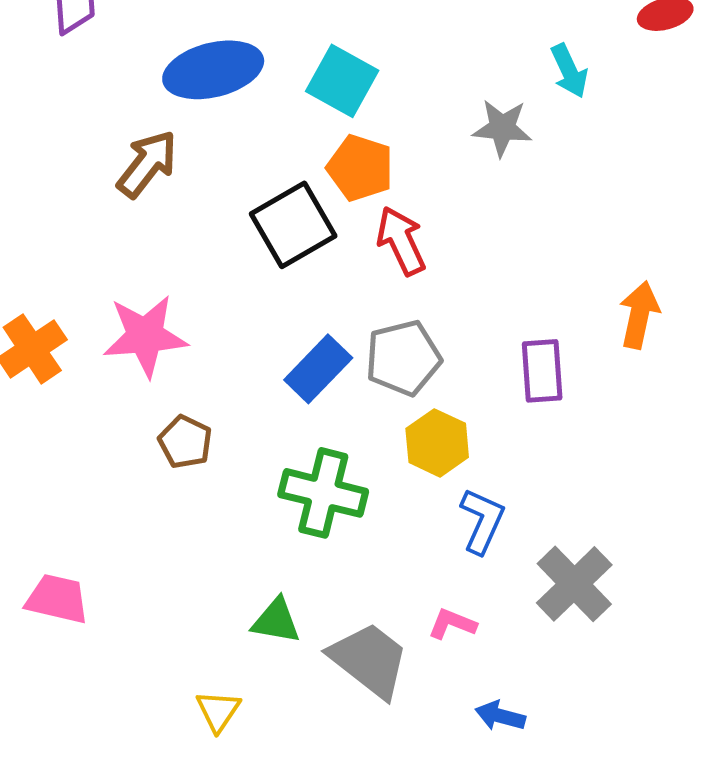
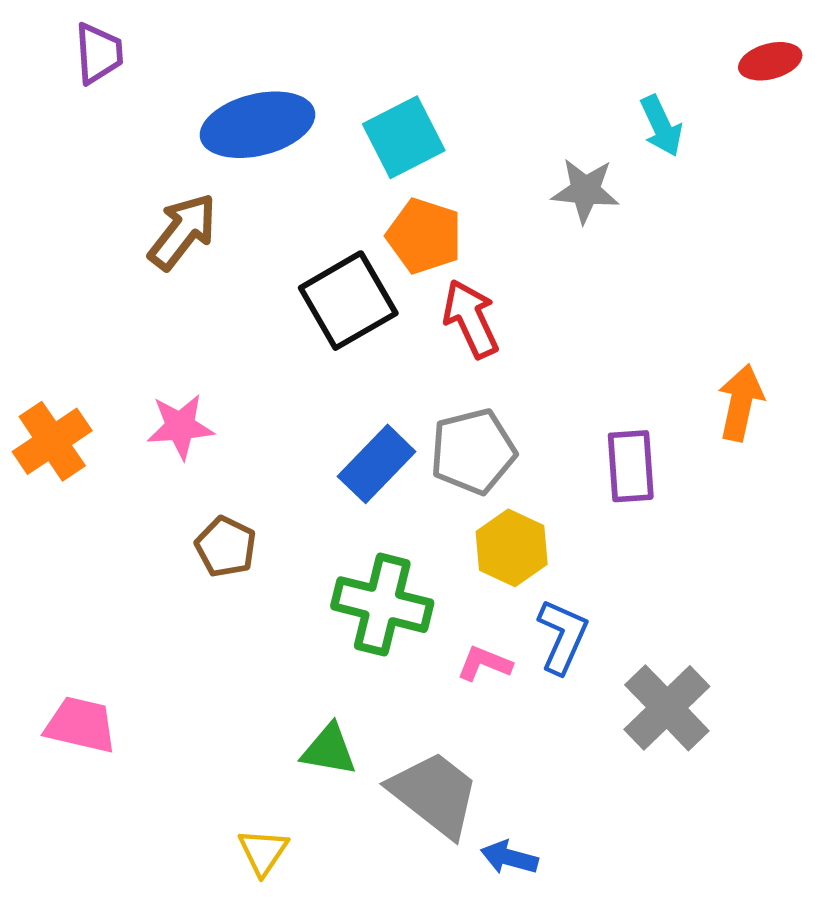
cyan square: (342, 81) -> (404, 137), turned 34
pink star: (145, 336) -> (180, 426), size x0.7
pink L-shape: (452, 624) -> (484, 664), moved
blue arrow: (500, 716) -> (509, 858), moved

